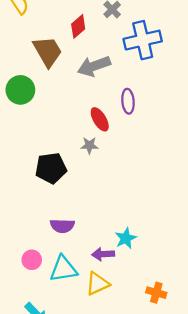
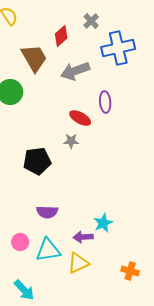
red ellipse: (100, 119) -> (80, 118), turned -30

